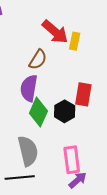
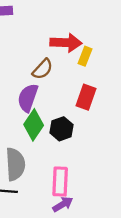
red arrow: (55, 32) -> (66, 43), turned -48
red rectangle: (83, 94) -> (86, 97), moved

